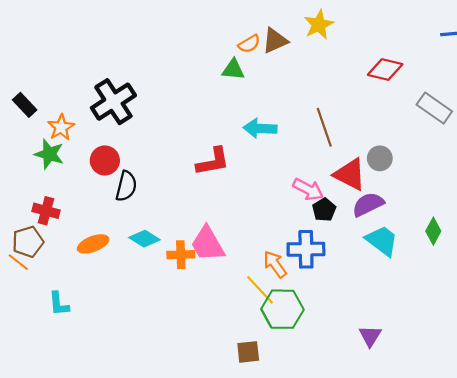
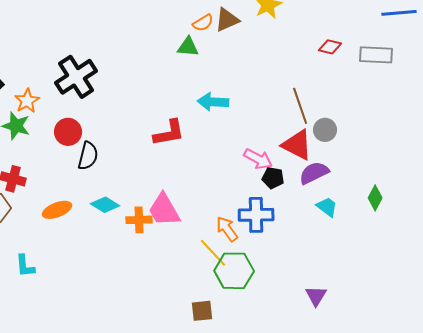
red diamond: (385, 70) -> (330, 47), size x0.7
gray rectangle: (434, 108) -> (376, 55), moved, turned -32
brown line: (324, 127) -> (300, 106), moved
black pentagon: (324, 210) -> (273, 178), turned -30
cyan trapezoid: (382, 241) -> (327, 207), size x0.7

